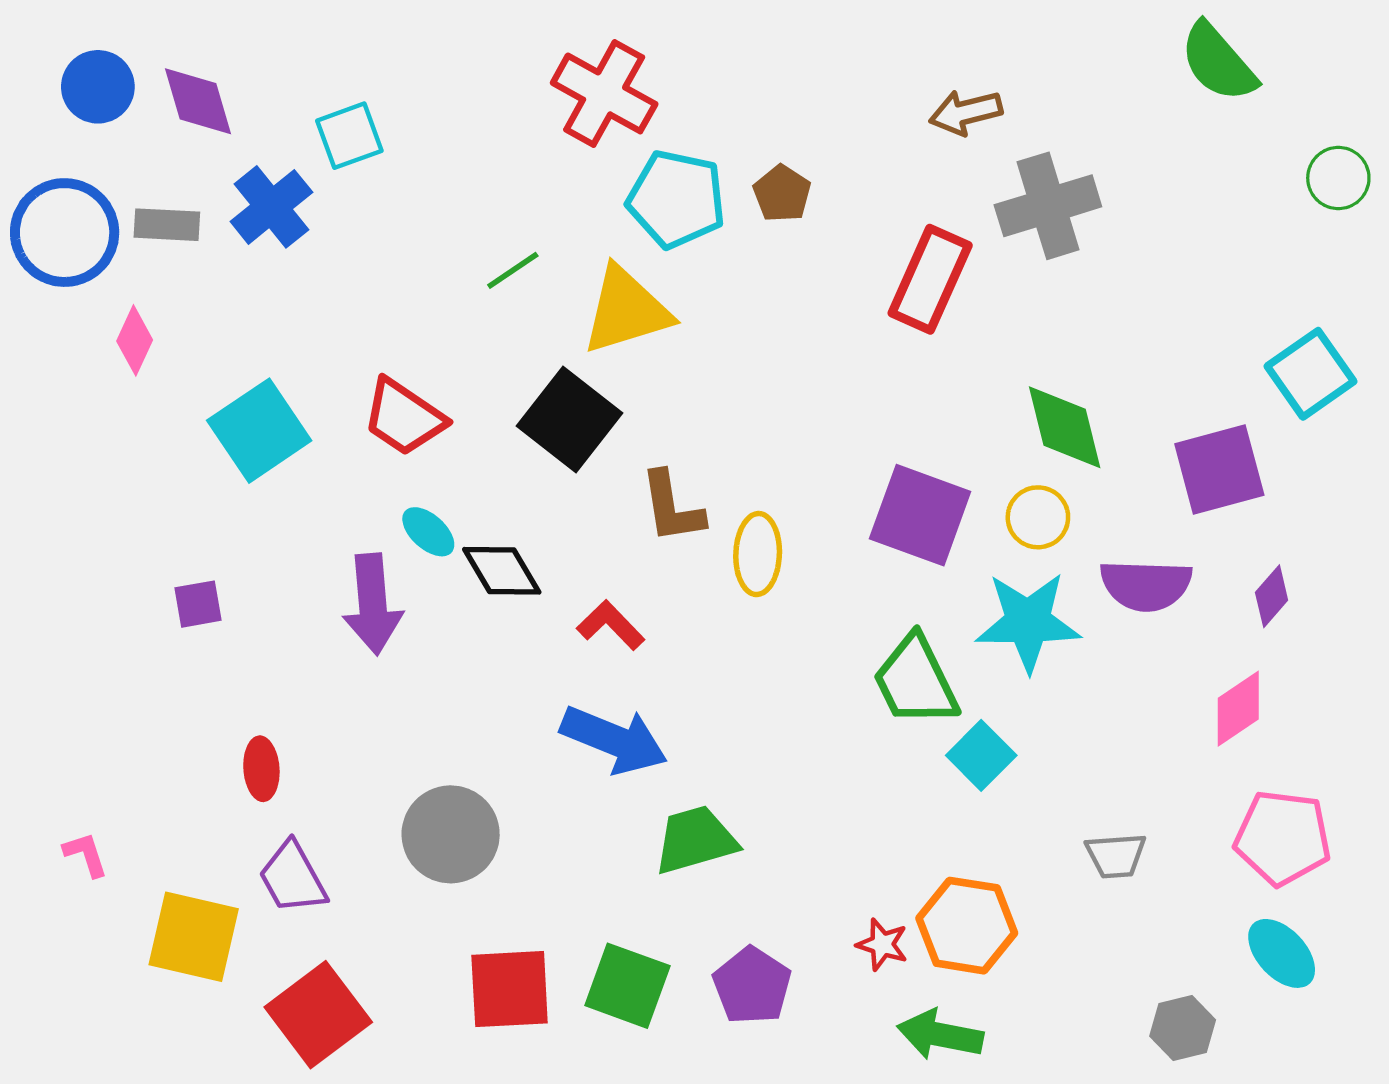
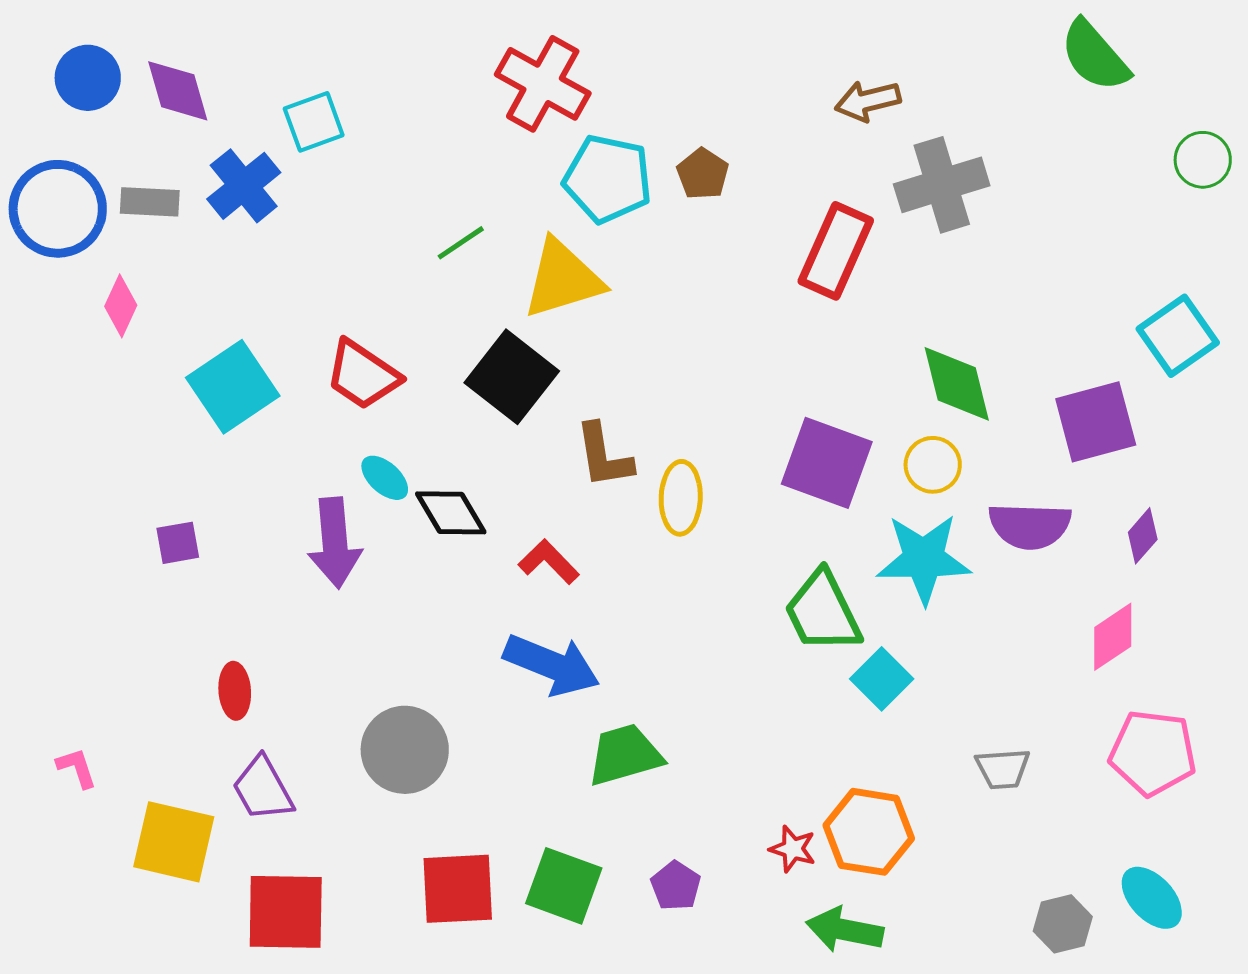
cyan ellipse: (1282, 953) -> (1152, 898), moved
purple pentagon: (752, 986) -> (676, 886), size x0.7
red square: (318, 1015) -> (286, 912), turned 38

